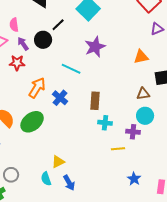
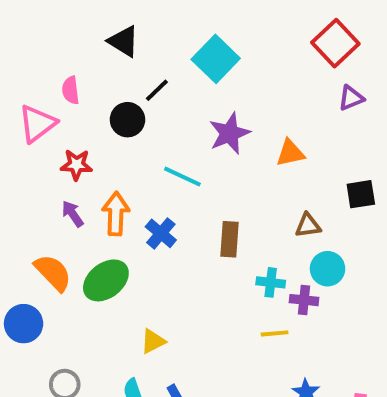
purple arrow: (23, 44) -> (73, 214), moved
orange triangle: (141, 57) -> (290, 153), moved
orange arrow: (37, 88) -> (116, 214), turned -30
brown triangle: (143, 94) -> (308, 226), moved
cyan cross: (105, 123) -> (271, 282), moved
yellow triangle: (58, 162) -> (153, 341), moved

